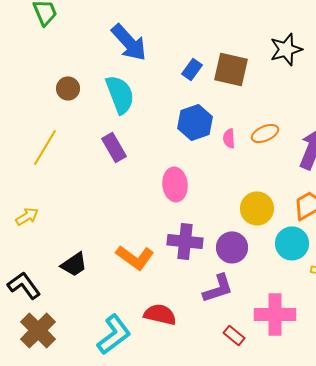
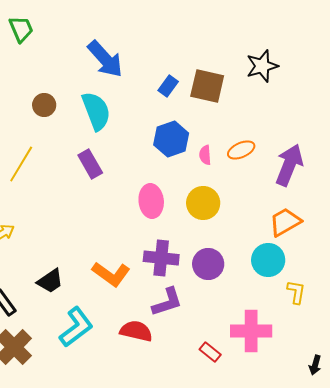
yellow circle: (257, 208) -> (203, 203), moved
purple L-shape: (218, 288) -> (167, 302), moved
cyan L-shape: (114, 334) -> (76, 327), moved

